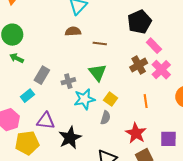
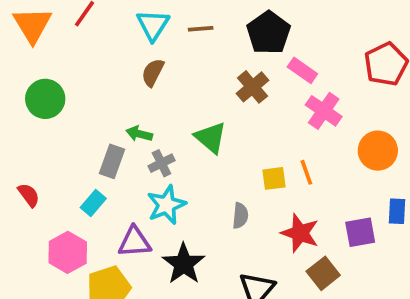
brown semicircle: (73, 31) -> (153, 73), turned -49
brown line: (100, 44) -> (201, 29), moved
green arrow: (17, 58) -> (139, 134), moved
brown cross: (139, 65) -> (253, 87), moved
cyan star: (84, 99) -> (166, 205), moved
yellow square: (111, 99) -> (274, 178), moved, turned -32

